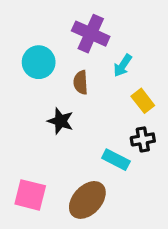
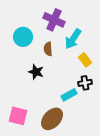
cyan arrow: (123, 66) -> (73, 39), size x1.5
cyan rectangle: (116, 160) -> (69, 95), turned -56

